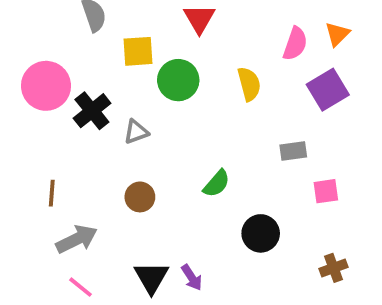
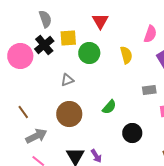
black cross: (92, 111) -> (44, 45), moved
brown line: (52, 193) -> (23, 112), turned -40
brown circle: (140, 197) -> (69, 114), size x1.6

